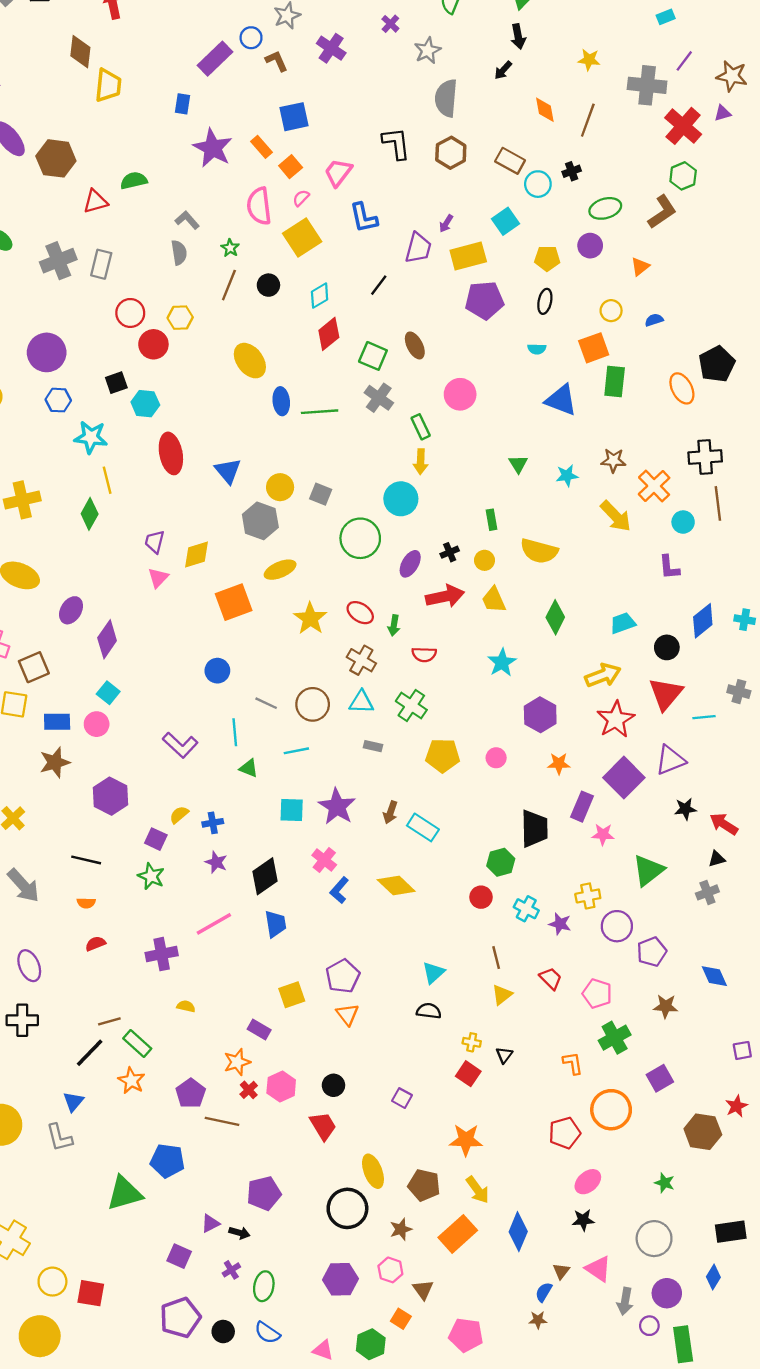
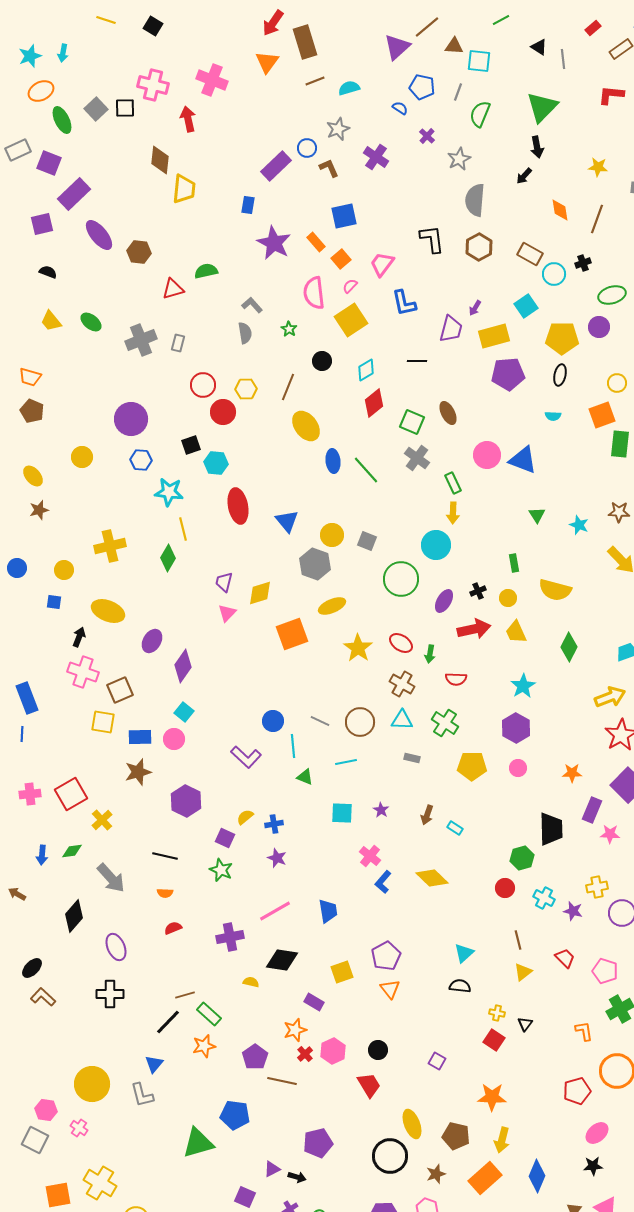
brown hexagon: (56, 158) -> (139, 252), size x0.7
yellow pentagon: (547, 258) -> (562, 338), size x1.5
gray rectangle: (101, 264) -> (178, 343), size x0.7
brown line: (229, 285) -> (288, 387), moved
black line: (379, 285) -> (417, 361), turned 54
blue triangle: (561, 400) -> (523, 460), moved
green line: (320, 412) -> (366, 470), turned 52
cyan star: (567, 476) -> (579, 525), turned 30
blue circle: (217, 671) -> (273, 721), moved
purple hexagon: (540, 715) -> (516, 728), moved
purple star: (337, 807) -> (381, 810), size x0.5
cyan rectangle: (423, 827) -> (455, 828), size x0.6
black diamond: (265, 876) -> (282, 960), moved, turned 44
orange star: (131, 1081) -> (204, 1046), turned 30
yellow arrow: (478, 1190) -> (502, 1140), turned 50

